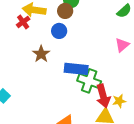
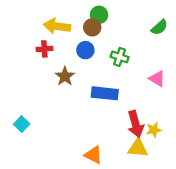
red cross: (23, 22) -> (44, 49), moved, turned 32
pink triangle: (122, 45) -> (157, 79), moved, turned -49
green cross: (89, 81) -> (120, 57), moved, size x0.7

